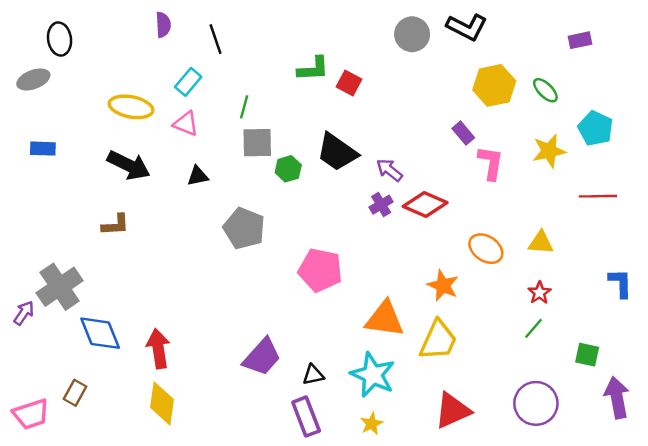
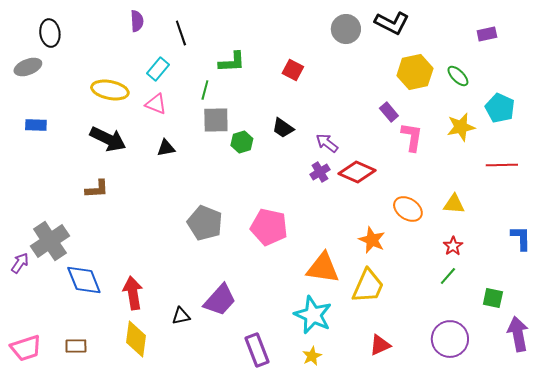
green L-shape: (313, 69) -> (232, 62), moved
black trapezoid: (337, 152) -> (283, 128), size x0.6
gray pentagon: (244, 228) -> (205, 223), moved
black triangle: (313, 375) -> (181, 316), moved
brown rectangle: (75, 393) -> (76, 346), moved, turned 60
red triangle: (453, 411) -> (380, 345), size x0.7

